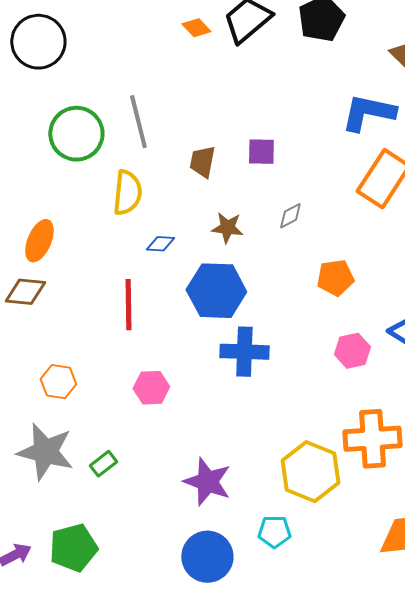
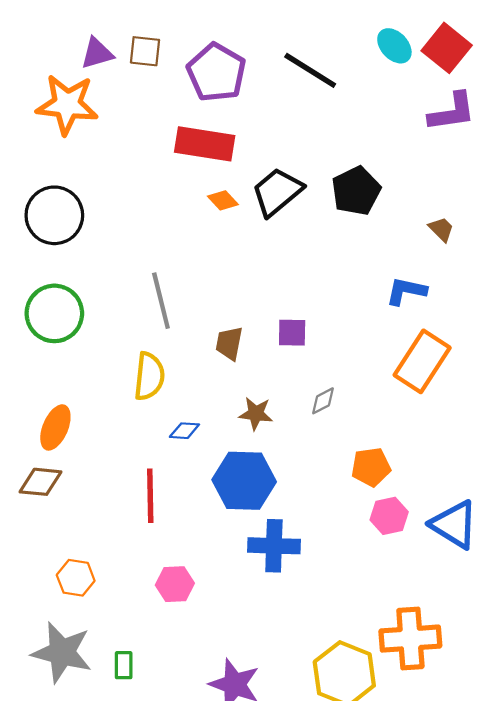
blue L-shape: (368, 113) -> (406, 291), size x0.7
green circle: (76, 134) -> (54, 313), moved
pink hexagon: (352, 351) -> (389, 516), moved
green rectangle: (103, 464) -> (124, 665), turned -52

